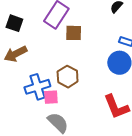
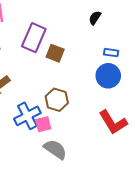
brown square: (74, 33) -> (55, 53), turned 30

